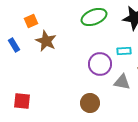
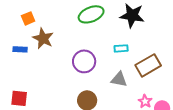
blue rectangle: (14, 45) -> (20, 49), moved, turned -56
purple circle: (100, 64) -> (84, 61), moved

